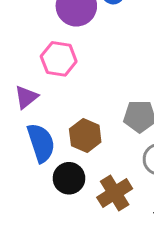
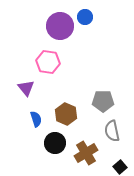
purple triangle: (26, 97) -> (26, 88), turned -30
blue semicircle: (41, 143) -> (36, 119), size x0.6

